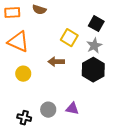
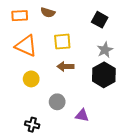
black square: (96, 24) -> (100, 20), moved
yellow square: (69, 38) -> (62, 42), moved, turned -36
gray circle: (48, 110) -> (57, 102), moved

